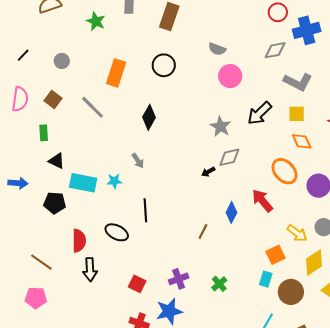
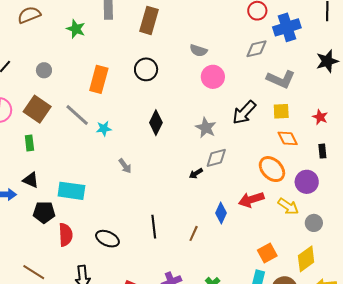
brown square: (53, 99) -> (37, 109), size x1.5
black diamond: (149, 117) -> (156, 123), moved
black triangle: (57, 161) -> (31, 180), moved
cyan star: (114, 181) -> (104, 129), moved
red arrow: (262, 201) -> (251, 200), turned -65
black line: (145, 210) -> (154, 227), moved
yellow arrow: (297, 233) -> (288, 206), moved
red semicircle: (79, 241) -> (66, 235), moved

